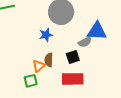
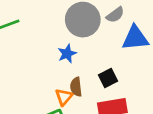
gray semicircle: (85, 42) -> (115, 15), moved

